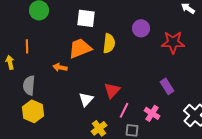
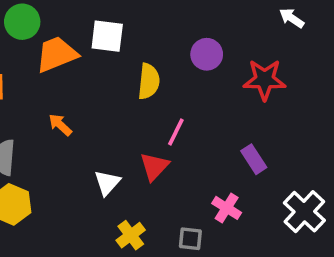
orange trapezoid: (80, 48) -> (57, 54), moved
orange arrow: (60, 67) -> (60, 125), turned 32
pink line: (124, 110) -> (176, 132), moved

